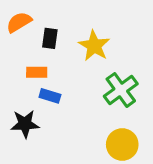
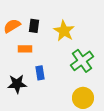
orange semicircle: (19, 22) -> (12, 26), moved
blue rectangle: (50, 96) -> (40, 73), moved, turned 64

